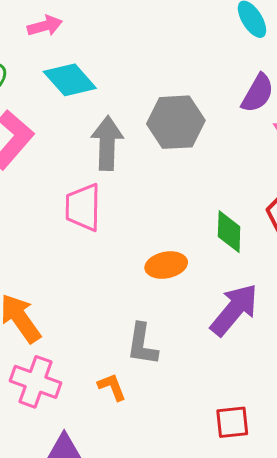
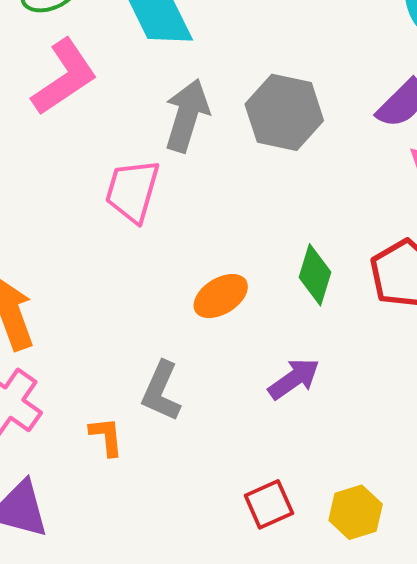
orange ellipse: (166, 265) -> (221, 296), turned -36
purple arrow: (234, 310) -> (294, 379), size x0.7
red square: (232, 422) -> (269, 504), moved, turned -33

